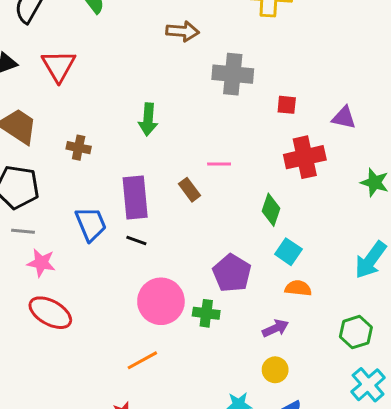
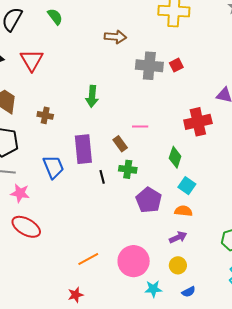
red square: (287, 105) -> (176, 65), moved, turned -32
black line: (136, 240) -> (102, 177), moved, turned 56
orange semicircle: (298, 288) -> (183, 211), moved
pink circle: (161, 301) -> (134, 261), moved
green cross: (206, 313) -> (128, 169), moved

